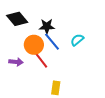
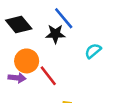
blue line: (52, 42) -> (64, 18), moved
orange circle: (34, 45) -> (27, 61), moved

